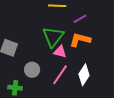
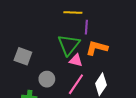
purple line: (80, 19) -> (86, 27), moved, turned -56

